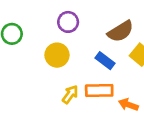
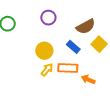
yellow circle: (57, 55) -> (44, 51), moved

